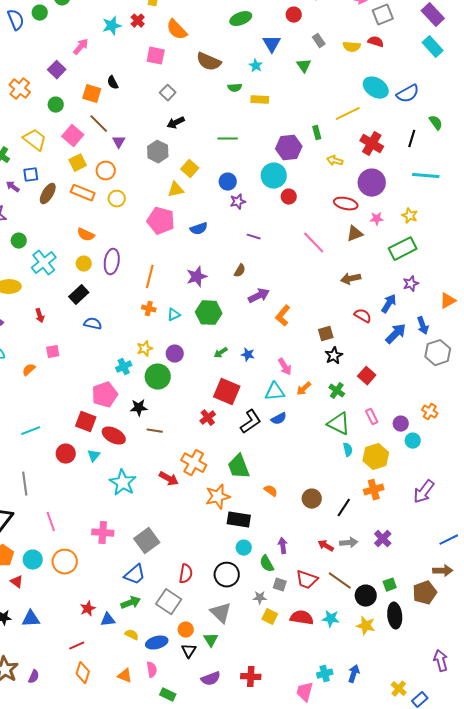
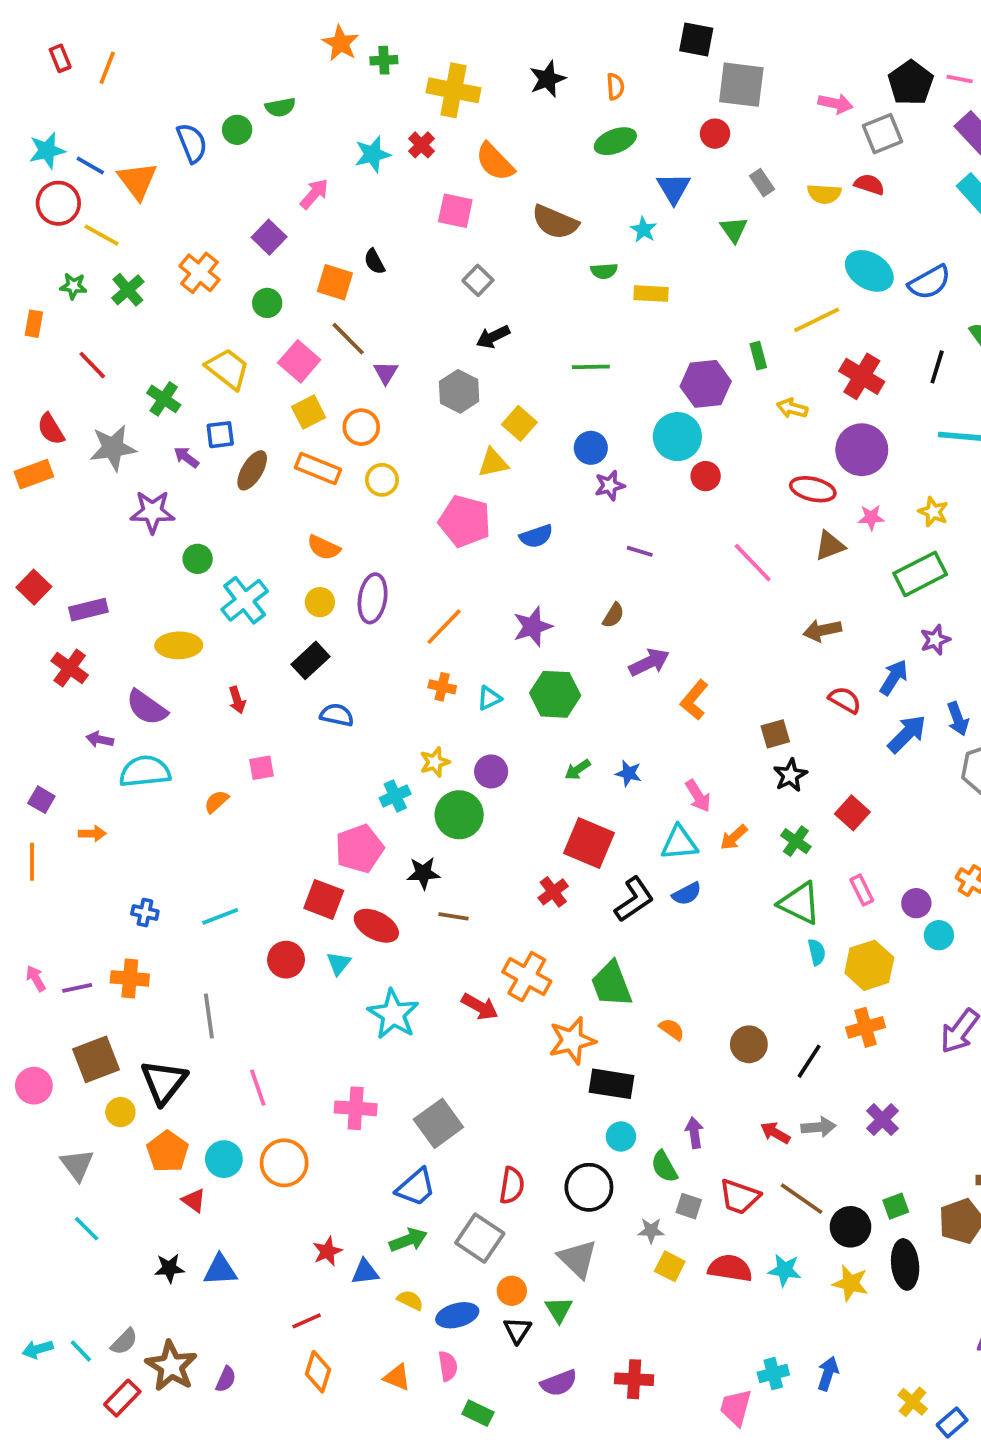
orange line: (150, 277) -> (444, 627), turned 30

